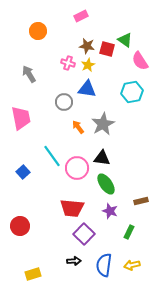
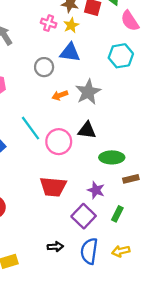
orange arrow: (78, 127) -> (60, 95), turned -72
green ellipse: (106, 184) -> (112, 157), moved, turned -55
purple square: (84, 234) -> (84, 216), moved

